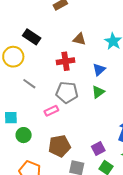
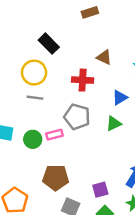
yellow circle: (13, 57) -> (34, 73), moved
gray line: (29, 84) -> (35, 98), turned -40
green circle: (24, 135) -> (33, 139), moved

